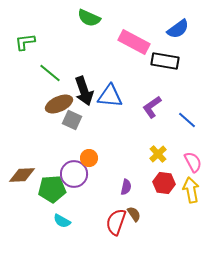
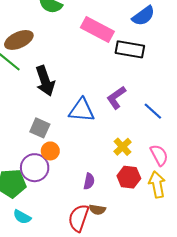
blue triangle: (110, 96) -> (82, 110), moved
brown ellipse: (59, 104) -> (19, 40), moved
gray square: (72, 120) -> (40, 128), moved
brown semicircle: (134, 214) -> (97, 210), turned 133

